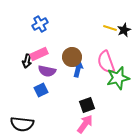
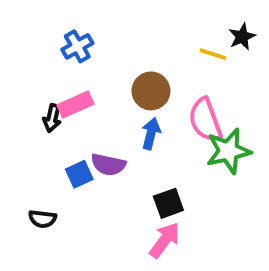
black star: (124, 30) -> (242, 37), moved
brown circle: (72, 57) -> (151, 91), moved
purple semicircle: (47, 71) -> (108, 165), moved
black semicircle: (22, 124) -> (42, 219), moved, size x0.6

